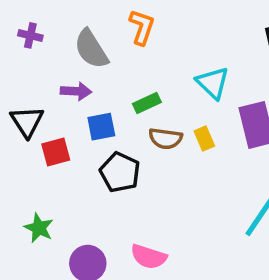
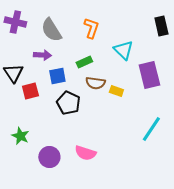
orange L-shape: (142, 27) -> (91, 28), moved
purple cross: (30, 35) -> (15, 22), size x1.5
yellow rectangle: (204, 138) -> (116, 91), moved, turned -48

